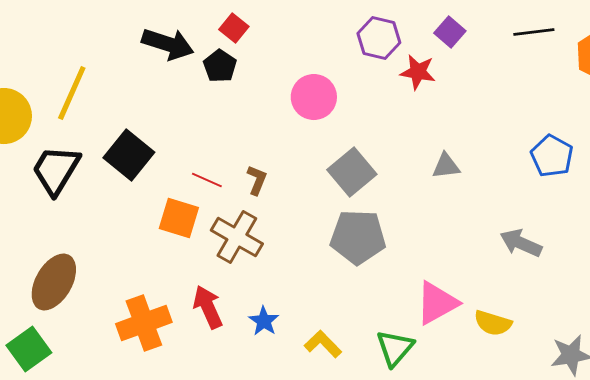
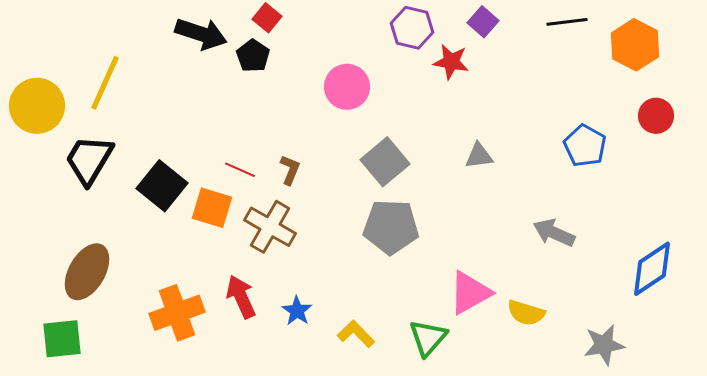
black square: (129, 155) -> (162, 186), moved
green square: (29, 349) -> (62, 339), turned 30

